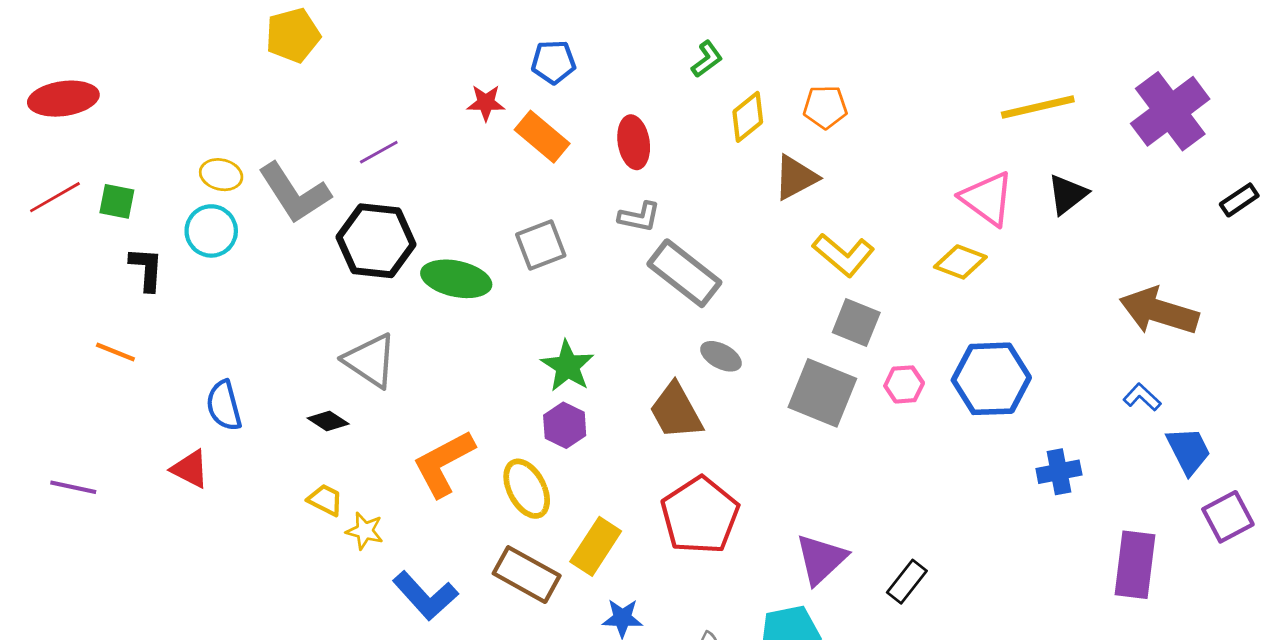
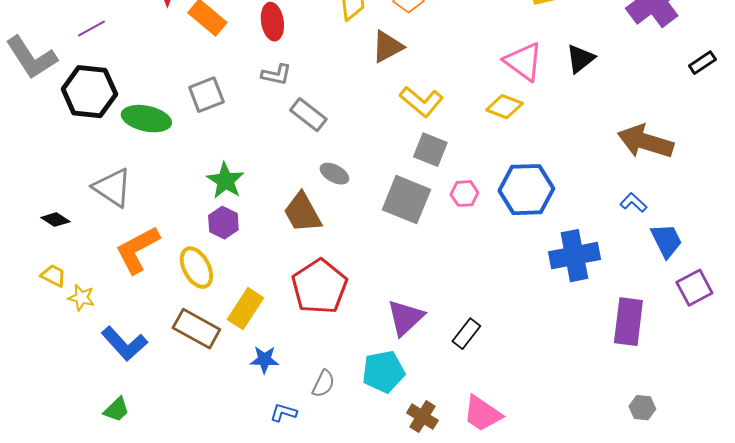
gray rectangle: (684, 273) -> (308, 115), size x0.7
gray triangle: (370, 360) -> (112, 188), moved
blue cross: (1059, 472) -> (574, 256), size x1.6

